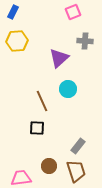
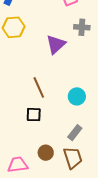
cyan circle: (68, 89) -> (77, 96), moved

